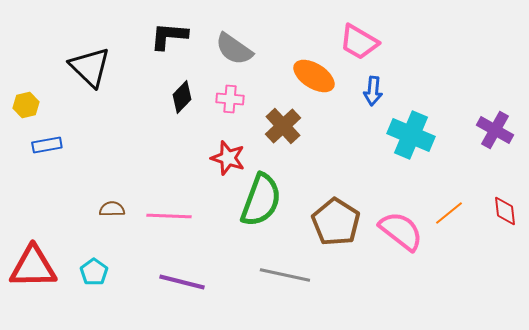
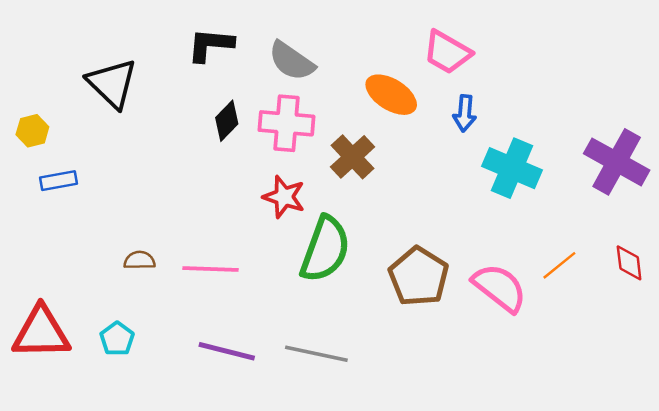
pink cross: (230, 99) -> (287, 123), size x1.6
purple cross: (495, 130) -> (617, 162), size x1.4
gray line: (285, 275) -> (316, 354), moved

